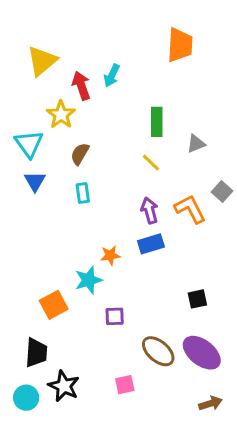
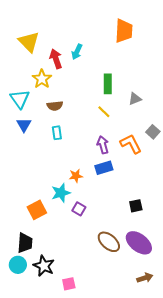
yellow triangle: (42, 61) -> (29, 42), turned -35
brown semicircle: (80, 154) -> (55, 106), turned -126
purple square: (115, 316) -> (79, 209), moved, turned 32
pink square: (125, 385) -> (69, 284), moved
cyan circle: (26, 398) -> (18, 265), moved

